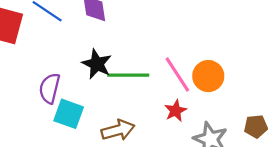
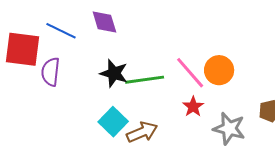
purple semicircle: (50, 88) -> (51, 72), moved
cyan square: (69, 114) -> (113, 122), moved, turned 32

